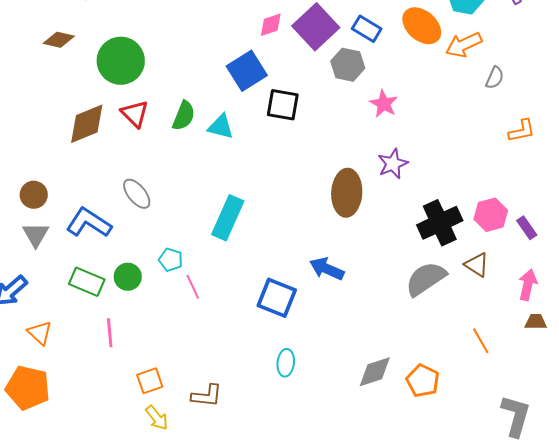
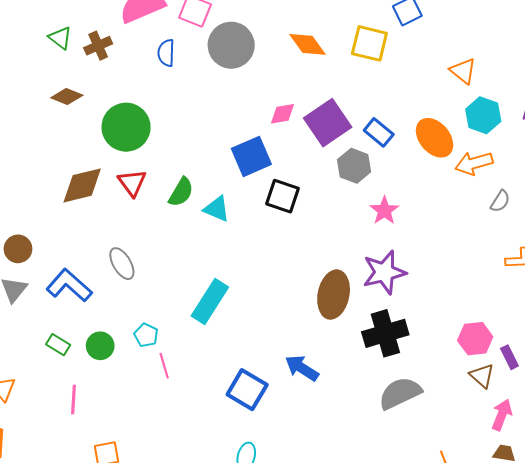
purple star: (393, 164) -> (384, 272), size x1.4
black cross: (440, 223) -> (385, 333), moved
brown triangle: (477, 265) -> (482, 376), moved
green rectangle: (87, 282) -> (58, 345), size x0.7

